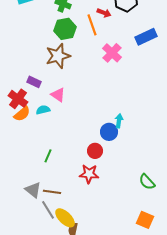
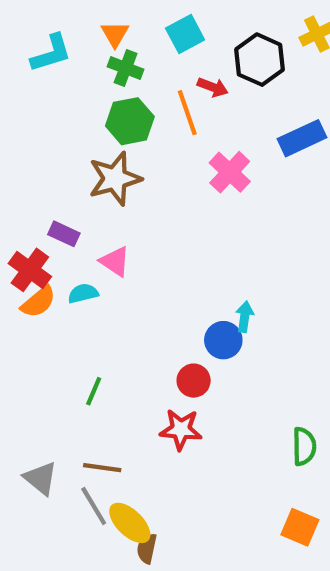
green semicircle: (147, 182) -> (304, 446), turned -138
gray triangle: (33, 190) -> (41, 478), moved

